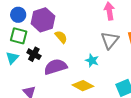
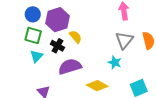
black cross: (34, 54) -> (57, 46), moved
cyan triangle: (12, 58) -> (37, 56), moved
cyan star: (92, 60) -> (115, 62), moved

